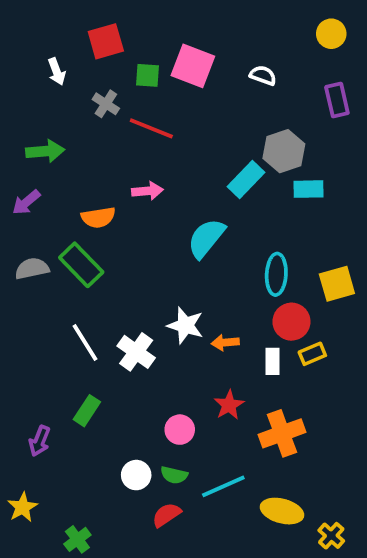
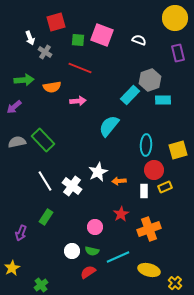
yellow circle: (331, 34) -> (175, 18), size x1.6
gray cross: (106, 104) -> (45, 52), moved
orange semicircle: (98, 217) -> (52, 87), moved
white star: (185, 325) -> (98, 172), turned 30

